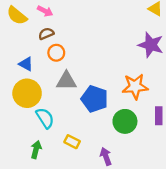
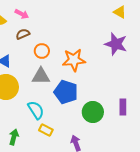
orange circle: (56, 53) -> (42, 51), moved
orange star: (135, 87) -> (74, 60), moved
cyan semicircle: (45, 118) -> (36, 110), moved

